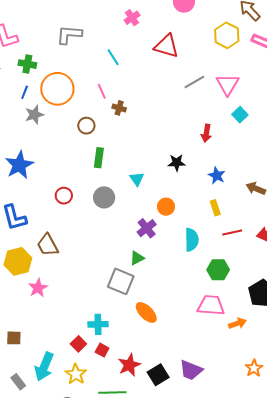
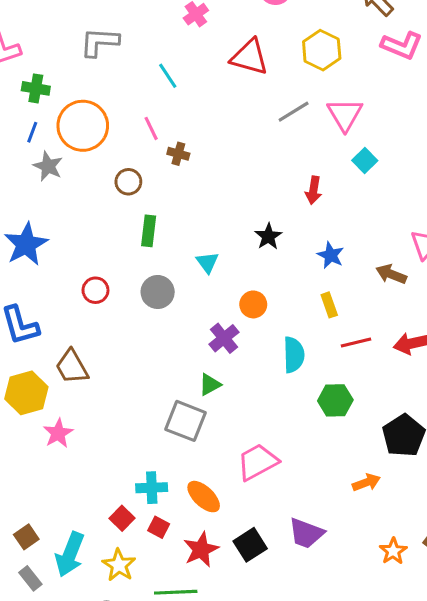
yellow hexagon: (227, 35) -> (322, 50), moved
gray star: (34, 115) -> (48, 166), turned -30
black star: (177, 163) -> (268, 236), turned -30
pink trapezoid: (211, 305) -> (258, 462), moved, turned -32
orange ellipse: (146, 312) -> (204, 497), moved
brown square: (14, 338) -> (26, 537), moved, turned -35
purple trapezoid: (191, 370) -> (306, 533), moved
black square: (158, 375) -> (250, 545), moved

